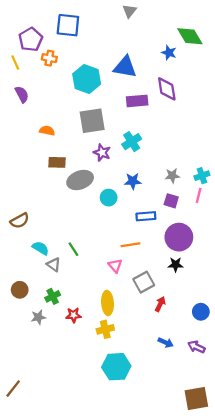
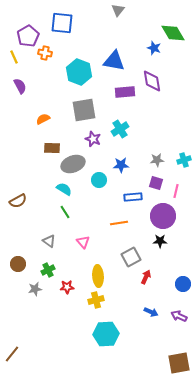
orange semicircle: (47, 131) -> (43, 119), turned -40
pink line: (199, 195) -> (176, 191), moved
cyan semicircle: (41, 248) -> (64, 189), moved
green line: (73, 249) -> (65, 212), moved
pink triangle: (115, 266) -> (83, 242), moved

